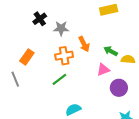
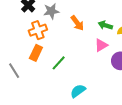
orange cross: (64, 56) -> (38, 30), moved
orange rectangle: (27, 57) -> (36, 53), moved

